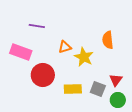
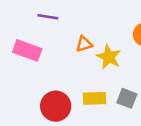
red circle: (43, 75) -> (56, 106), moved

